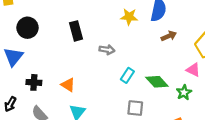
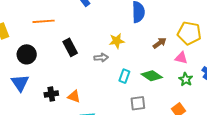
yellow star: (129, 17) -> (117, 41), moved
brown arrow: (169, 36) -> (160, 43), moved
black cross: (34, 82) -> (51, 94), moved
green star: (184, 92) -> (186, 79), moved

